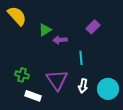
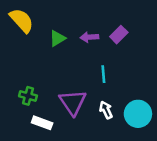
purple arrow: (60, 40) -> (89, 37), moved
white arrow: (83, 86) -> (106, 110), turned 144

